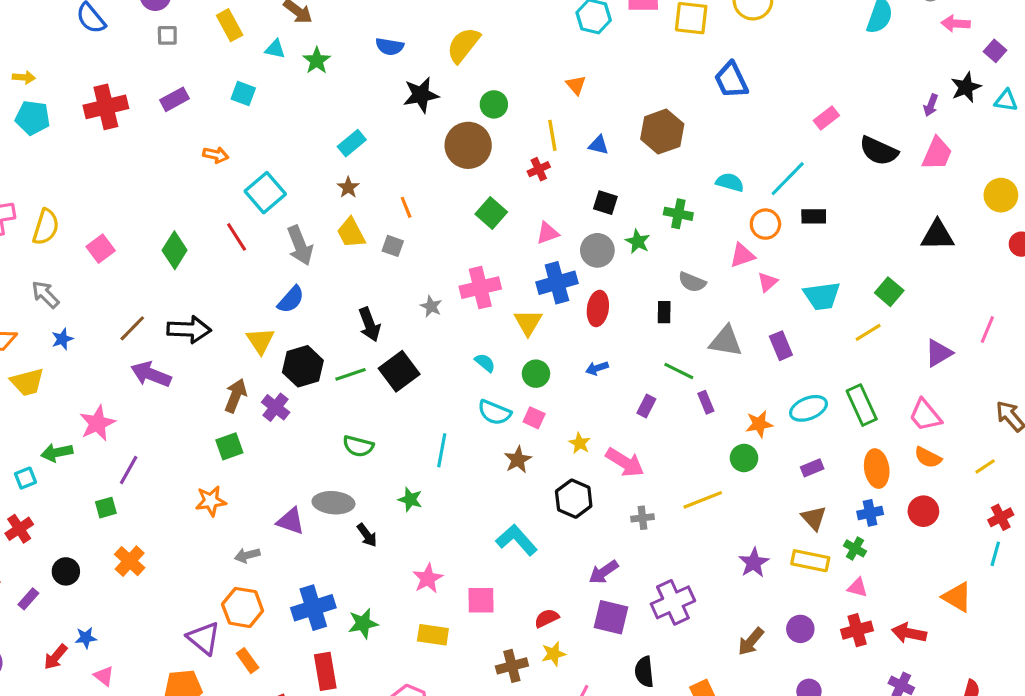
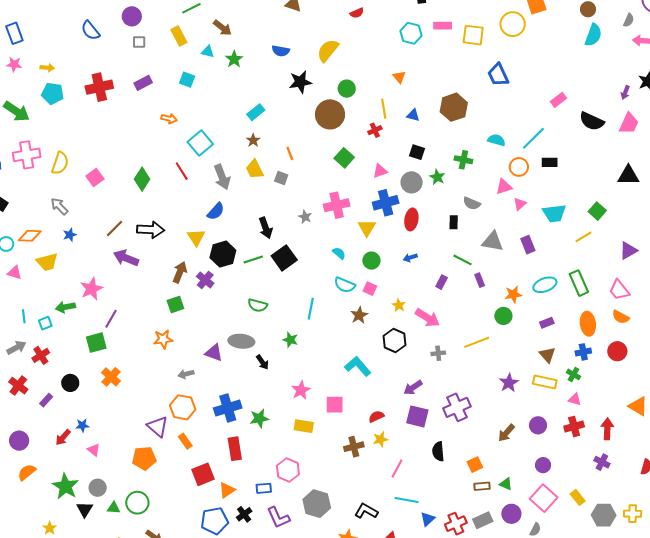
green square: (106, 508) -> (96, 343), size x1.5
red arrow: (909, 633) -> (607, 429), turned 80

